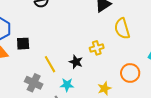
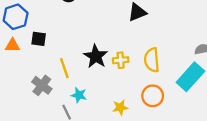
yellow semicircle: (122, 29) -> (152, 60), moved
black star: (76, 62) -> (96, 56), moved, size x1.5

